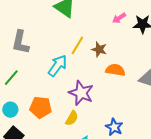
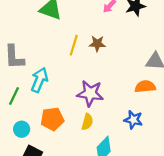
cyan arrow: (58, 66) -> (39, 80), moved
orange semicircle: (115, 70) -> (145, 87), moved

